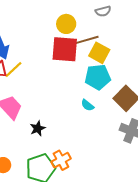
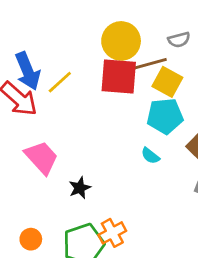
gray semicircle: (103, 11) -> (179, 40), moved
yellow circle: (66, 24) -> (121, 41), size x1.4
yellow line: (14, 70) -> (60, 82), moved

